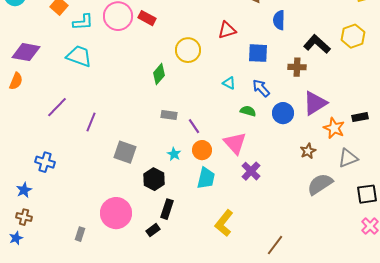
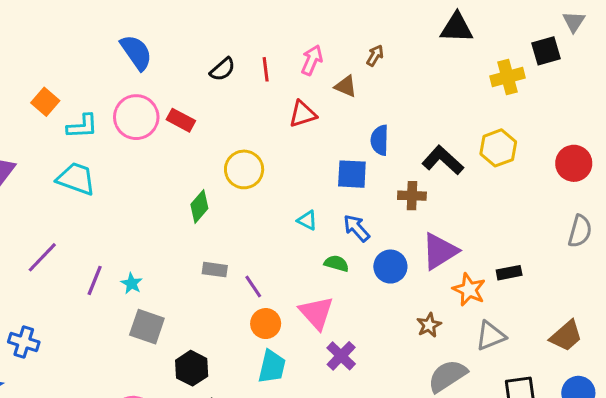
blue semicircle: (279, 20) -> (380, 140), moved
red triangle: (227, 30) -> (303, 114), moved
cyan star: (174, 154) -> (132, 283), moved

